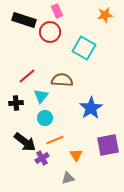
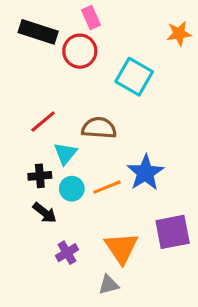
orange star: (105, 15) -> (179, 34), moved
black cross: (16, 103) -> (40, 176), moved
orange line: (55, 140) -> (107, 187), moved
black arrow: (25, 142) -> (45, 213), moved, size x0.7
orange triangle: (76, 155) -> (121, 248), size x1.6

